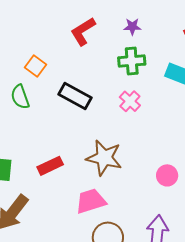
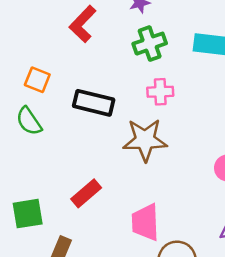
pink cross: (130, 101) -> (160, 92), turned -30
brown star: (104, 158) -> (145, 140), moved
pink trapezoid: (91, 201) -> (145, 222), turned -60

